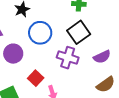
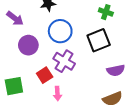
purple cross: (68, 58) -> (64, 61), moved

